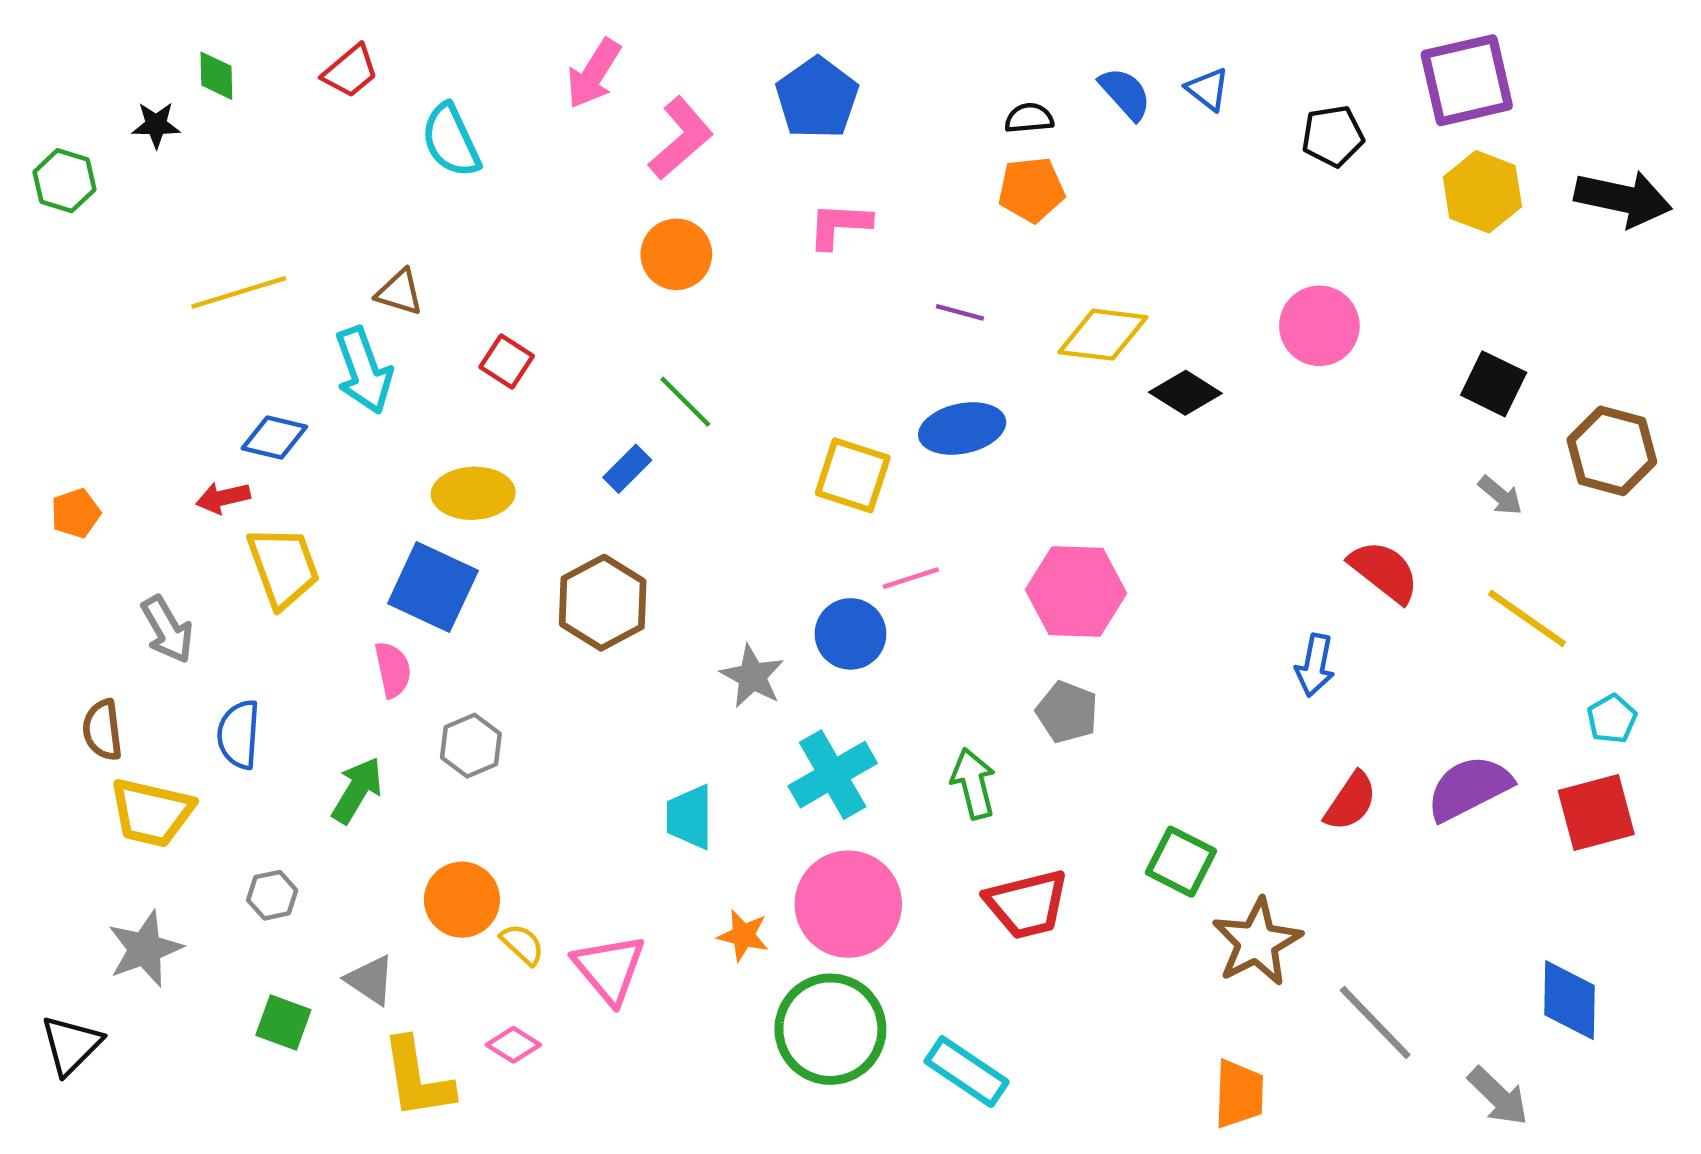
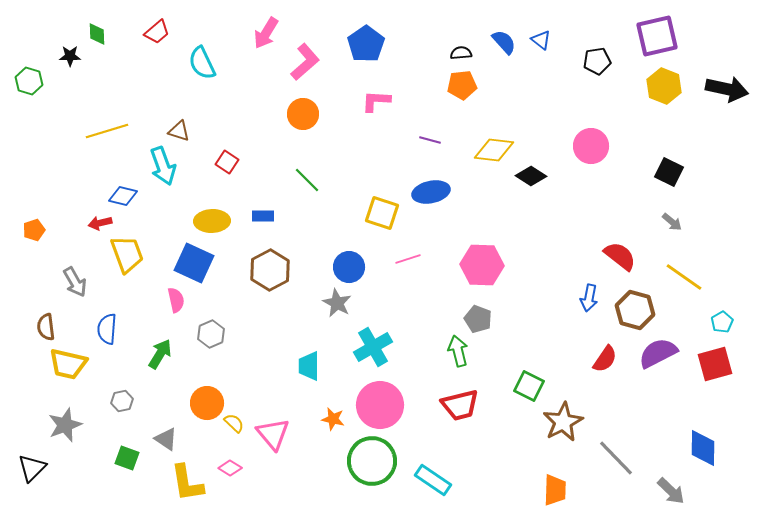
brown hexagon: (1612, 451) -> (635, 310), moved
blue rectangle: (627, 469) -> (263, 216), moved, turned 45
blue circle: (850, 634) -> (349, 267), moved
green arrow: (973, 784) -> (458, 351), moved

